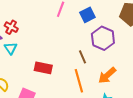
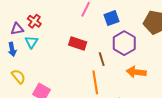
red rectangle: (43, 68) -> (78, 44), moved
orange arrow: (107, 75) -> (136, 72), moved, turned 42

